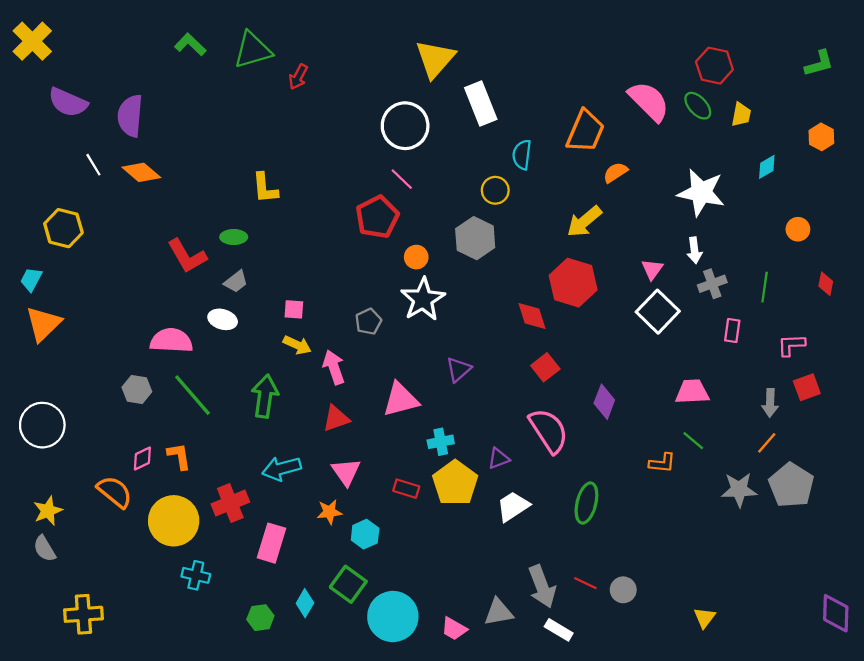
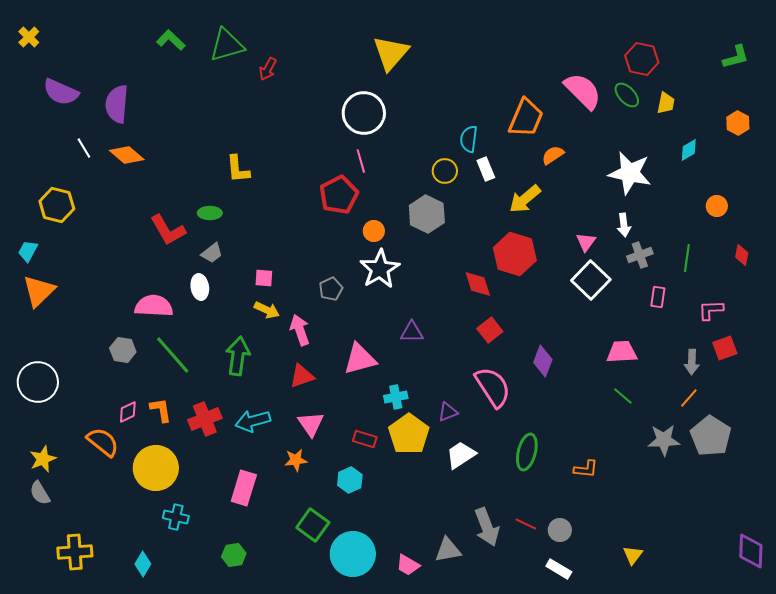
yellow cross: (32, 41) -> (29, 37), size x0.6
white rectangle: (481, 103) -> (486, 169), moved, size x0.6
pink line: (402, 179) -> (361, 161), turned 30
white ellipse: (223, 319) -> (200, 287), turned 65
purple triangle: (459, 369) -> (412, 332), turned 40
orange L-shape: (662, 463) -> (586, 469), moved
red cross: (230, 503) -> (205, 419), moved
cyan hexagon: (365, 534) -> (350, 480), moved
cyan diamond: (305, 603) -> (143, 564), moved
white rectangle: (559, 630) -> (559, 569), moved

